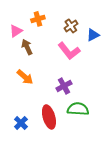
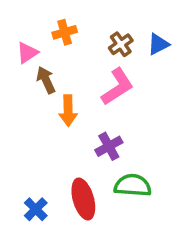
blue triangle: (93, 35) -> (158, 44), moved
pink L-shape: (69, 51) -> (117, 87), turned -85
orange arrow: (25, 77) -> (68, 111), moved, turned 48

